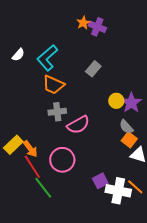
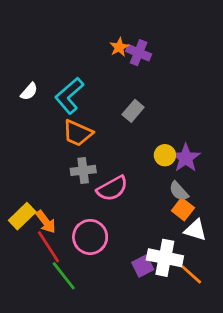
white cross: (118, 191) -> (165, 258), moved

